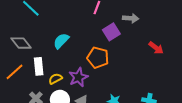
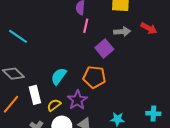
cyan semicircle: (61, 41) -> (59, 76), moved
red arrow: (156, 48) -> (149, 28), moved

